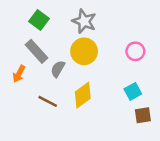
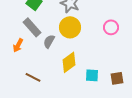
cyan square: (133, 91) -> (92, 75), moved, turned 32
brown line: (48, 101) -> (33, 77), moved

